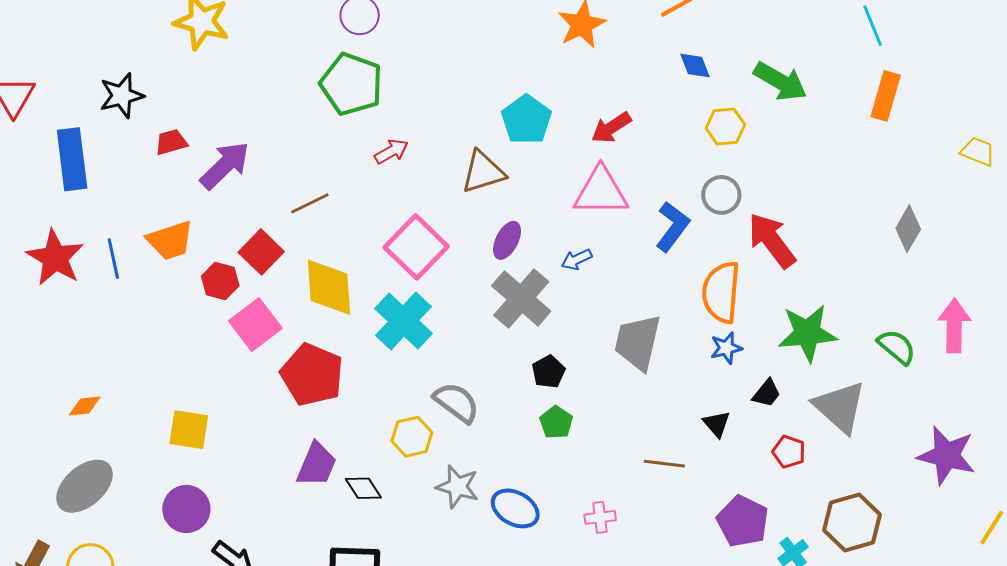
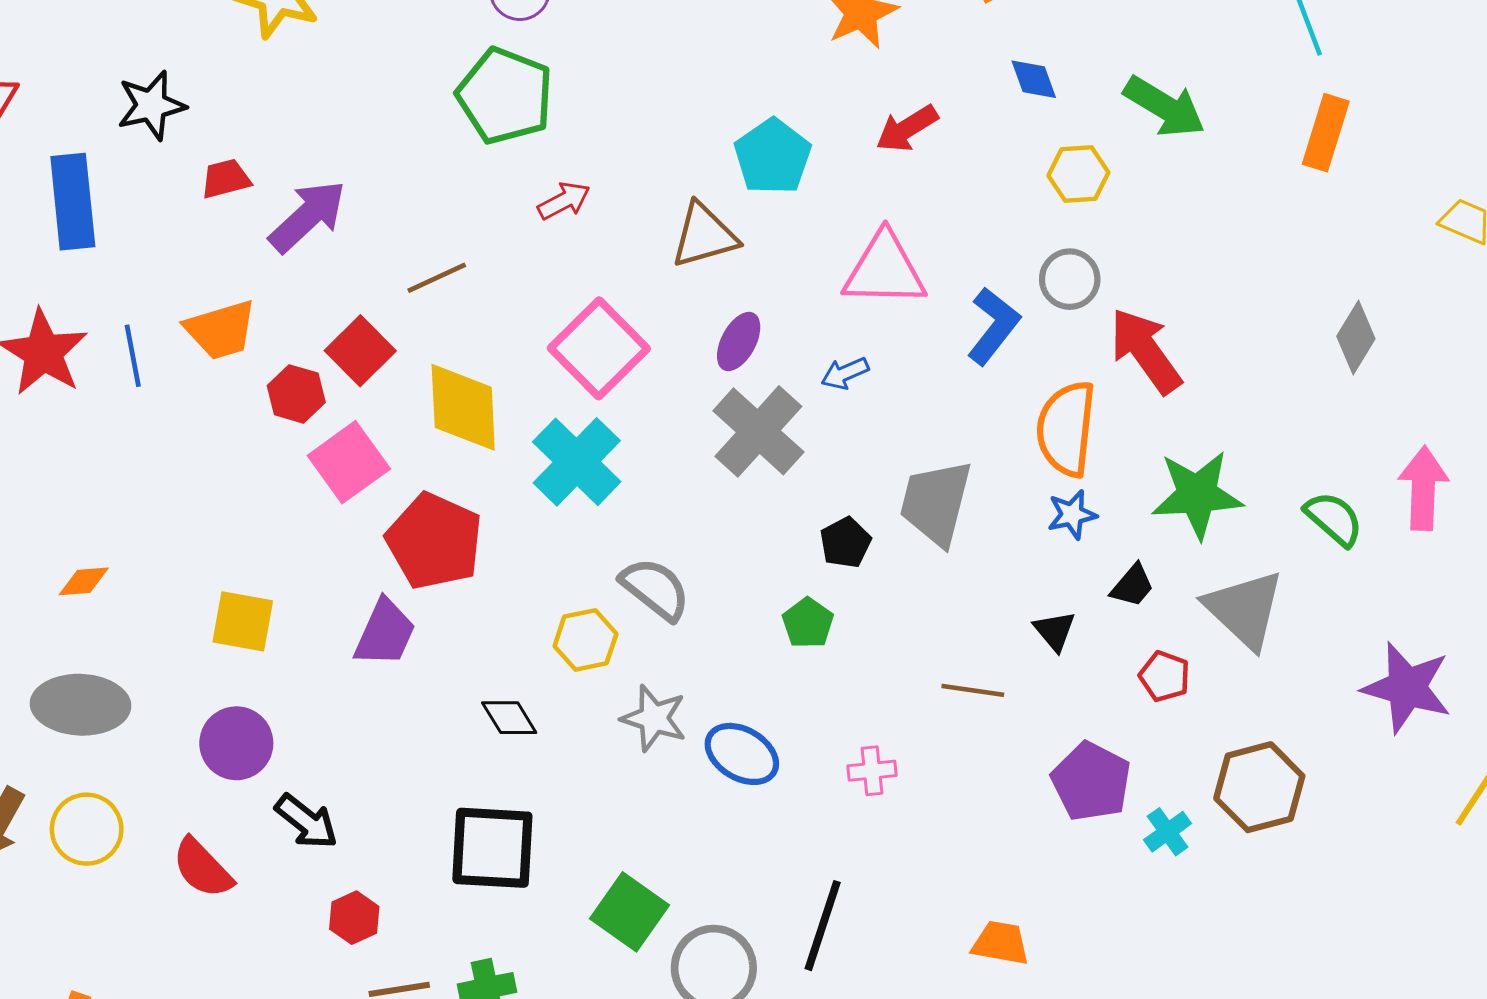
red arrow: (611, 128) -> (907, 129), moved
black pentagon: (549, 372) -> (845, 543), moved
purple trapezoid: (317, 465) -> (385, 633), moved
gray ellipse: (85, 486) -> (80, 705), turned 42

